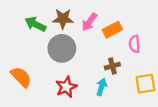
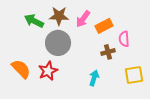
brown cross: (112, 66) -> (108, 52), moved
red star: (66, 87) -> (48, 71), moved

